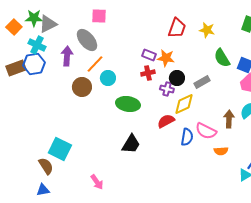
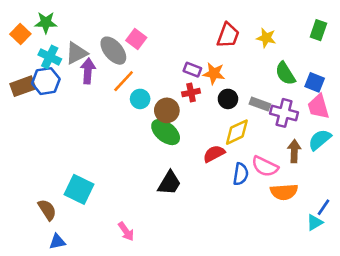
pink square: (99, 16) -> (136, 39), moved, turned 35
gray triangle: (48, 24) -> (76, 53), moved
gray rectangle: (202, 82) -> (260, 104), turned 49
brown circle: (82, 87) -> (167, 110), moved
purple cross: (167, 89) -> (284, 113), moved, size x1.5
green ellipse: (128, 104) -> (166, 132), turned 30
orange semicircle: (221, 151) -> (284, 192), size x1.5
brown semicircle: (46, 166) -> (47, 210), moved

